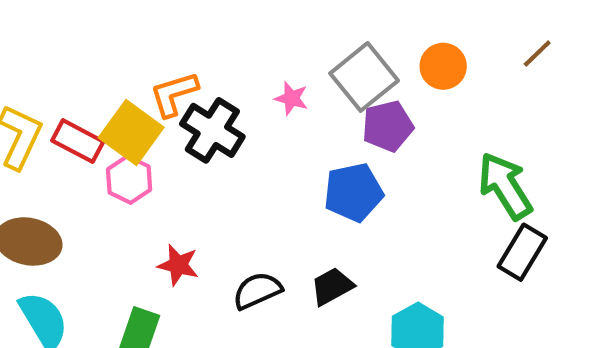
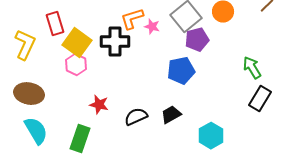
orange L-shape: (174, 94) -> (132, 19), moved
black cross: (212, 130) -> (115, 42), turned -32
red rectangle: (78, 141) -> (55, 24), moved, turned 45
green arrow: (505, 186) -> (252, 68), size x0.7

